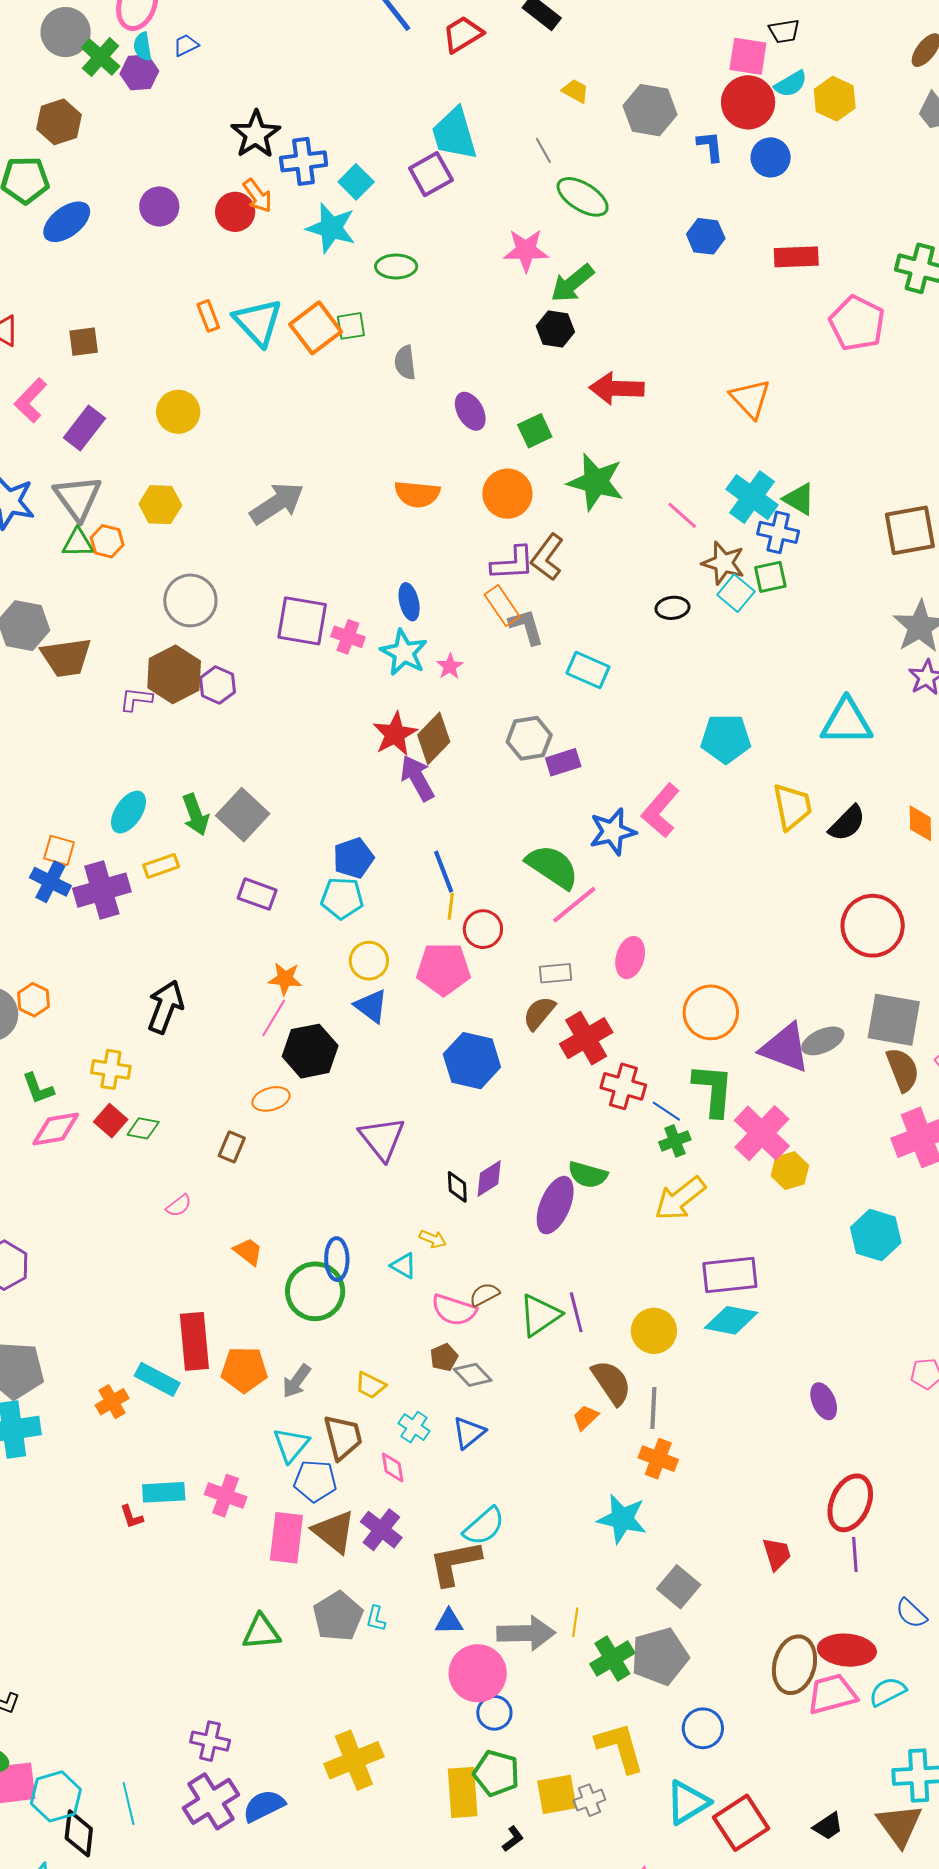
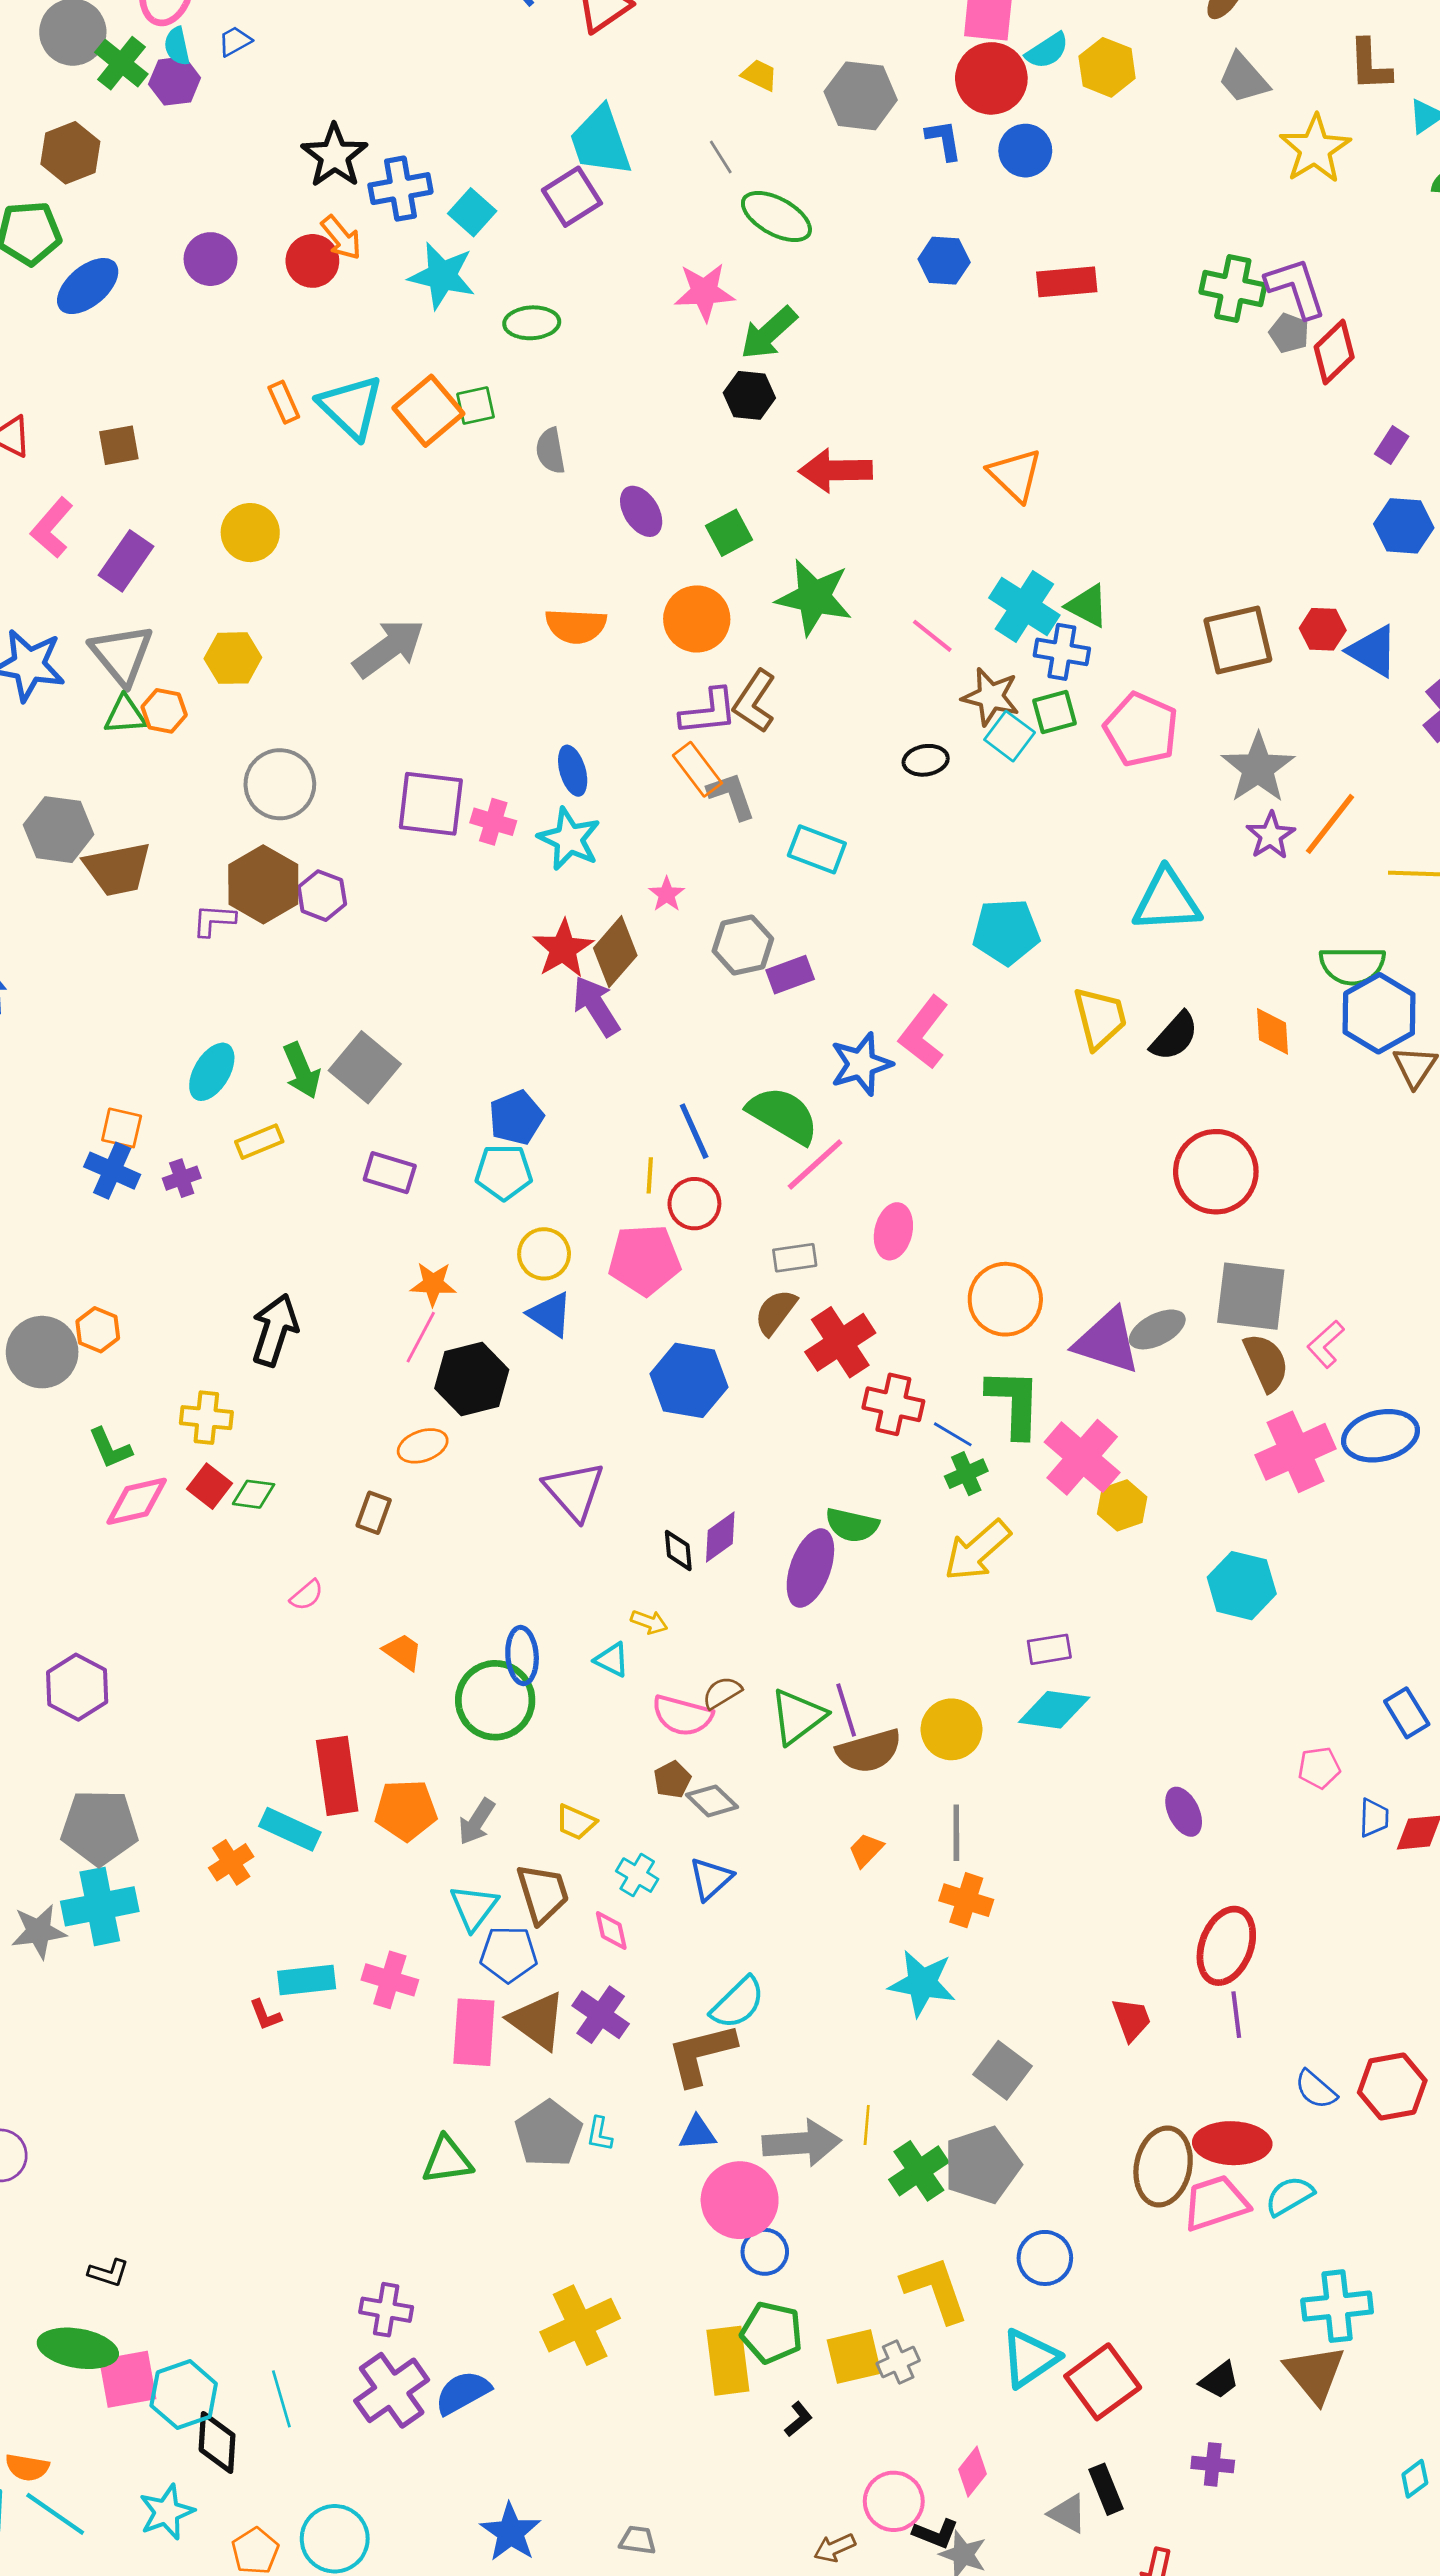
pink pentagon: (857, 323) -> (1141, 730), moved
pink star: (450, 666) -> (667, 894), moved
blue line: (444, 872) -> (694, 1131), moved
purple cross: (102, 890) -> (182, 1178), size x0.5
purple rectangle: (730, 1275) -> (1049, 1649), size x0.6
brown semicircle: (611, 1382) -> (869, 1751), moved, turned 111

